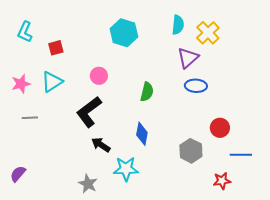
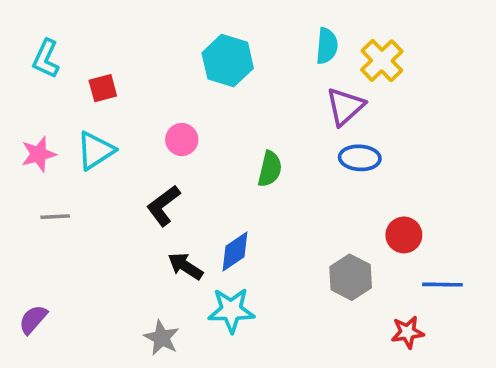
black L-shape: (89, 112) -> (163, 206), size x0.7
blue diamond: (142, 134) -> (235, 252), moved, turned 45

